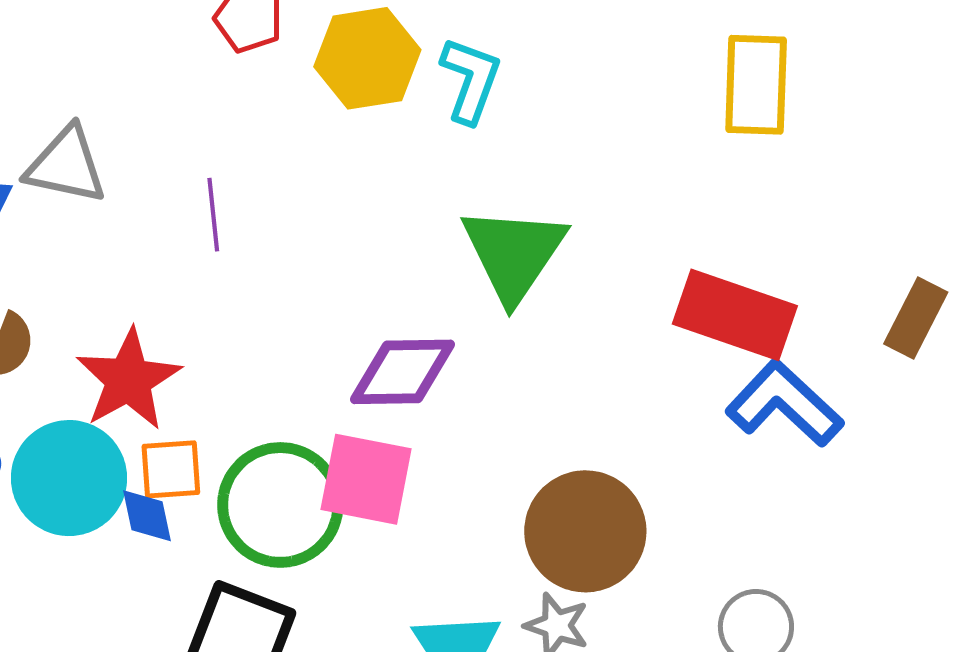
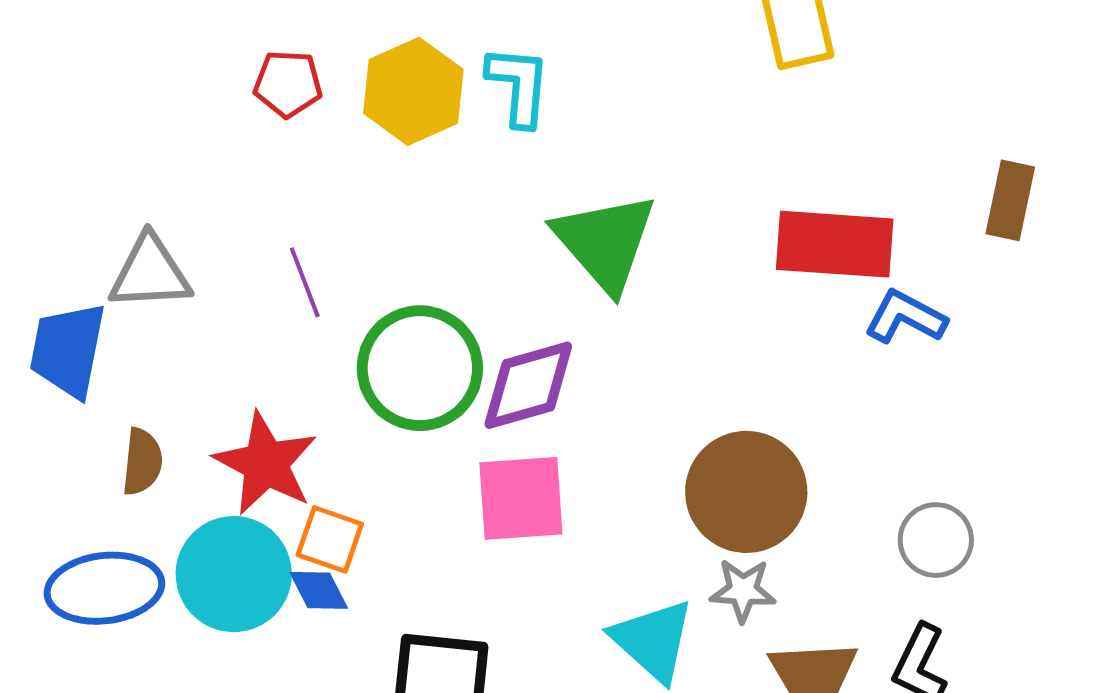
blue L-shape: (784, 404) -> (905, 317), size x0.7
orange square: (171, 469) -> (330, 539), turned 38
green circle: (280, 505) -> (420, 368), moved

